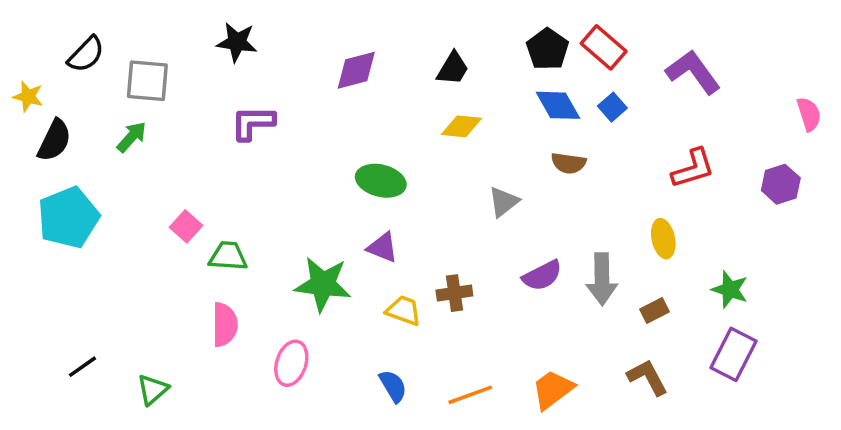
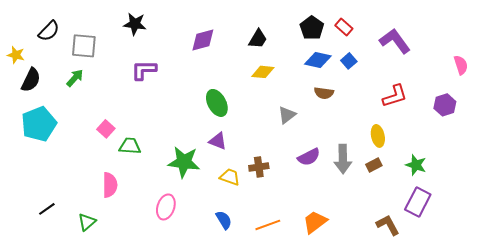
red rectangle: (604, 47) -> (344, 27), size x0.7
blue diamond: (558, 105) -> (318, 60), turned -48
green ellipse: (381, 181) -> (217, 103), turned 48
brown rectangle: (655, 311) -> (374, 165), moved
pink semicircle: (225, 325) -> (110, 185), moved
brown L-shape: (647, 377) -> (388, 225), moved

